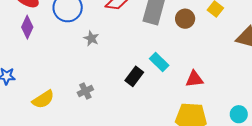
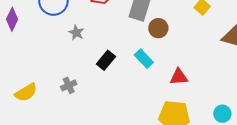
brown circle: (185, 19) -> (158, 28), moved
black rectangle: (134, 76) -> (106, 60), moved

